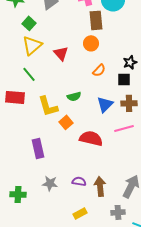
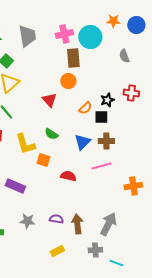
red triangle: (61, 53) -> (49, 100), moved
orange semicircle: (99, 70) -> (85, 108), moved
green semicircle: (74, 96) -> (51, 134), turned 48
orange square: (66, 122) -> (43, 160), turned -32
red semicircle: (91, 138) -> (68, 176), size x0.7
purple rectangle: (38, 148) -> (15, 186), turned -54

